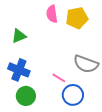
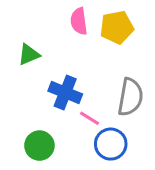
gray semicircle: (86, 64) -> (130, 97), turned -100
blue cross: (19, 70) -> (65, 92), moved

